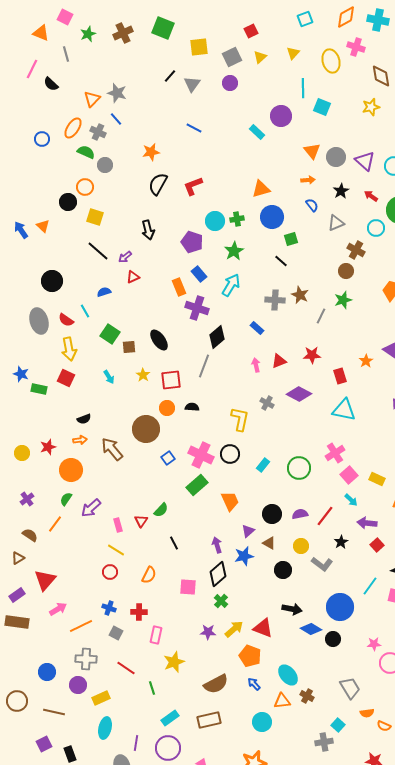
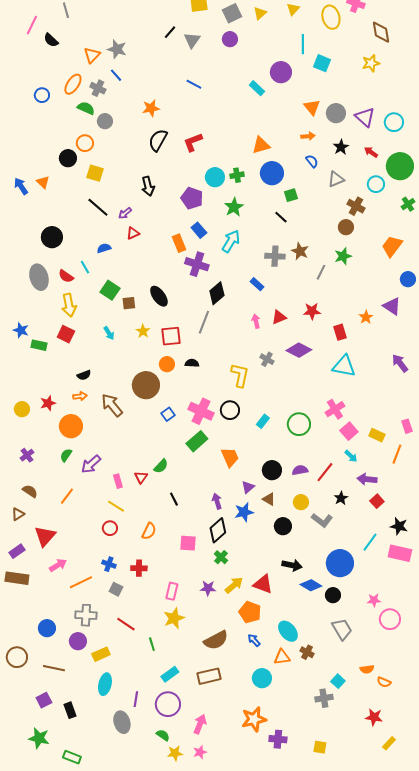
orange line: (55, 524) -> (67, 496), moved
pink rectangle: (156, 635) -> (172, 591), moved
gray trapezoid: (350, 688) -> (342, 629), moved

